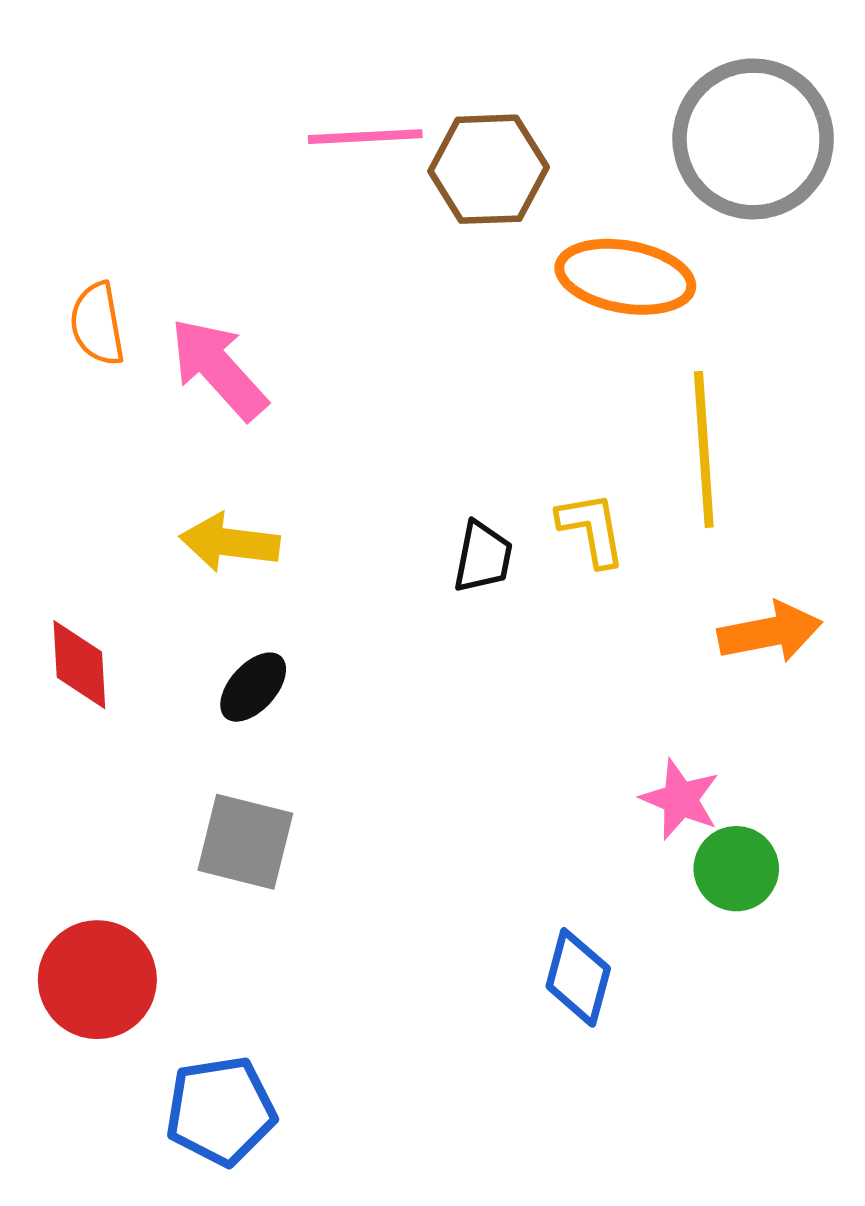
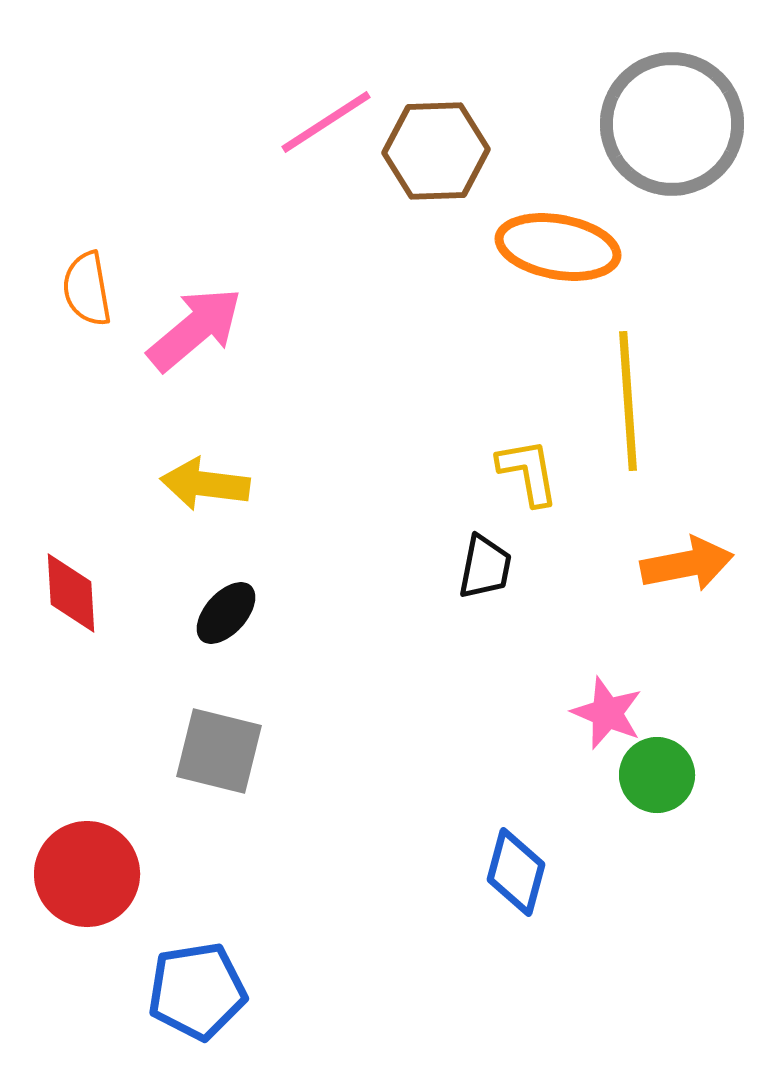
pink line: (365, 137) -> (326, 122), turned -30
pink arrow: (218, 369) -> (195, 329), turned 92
black trapezoid: (483, 557) -> (485, 567), moved

